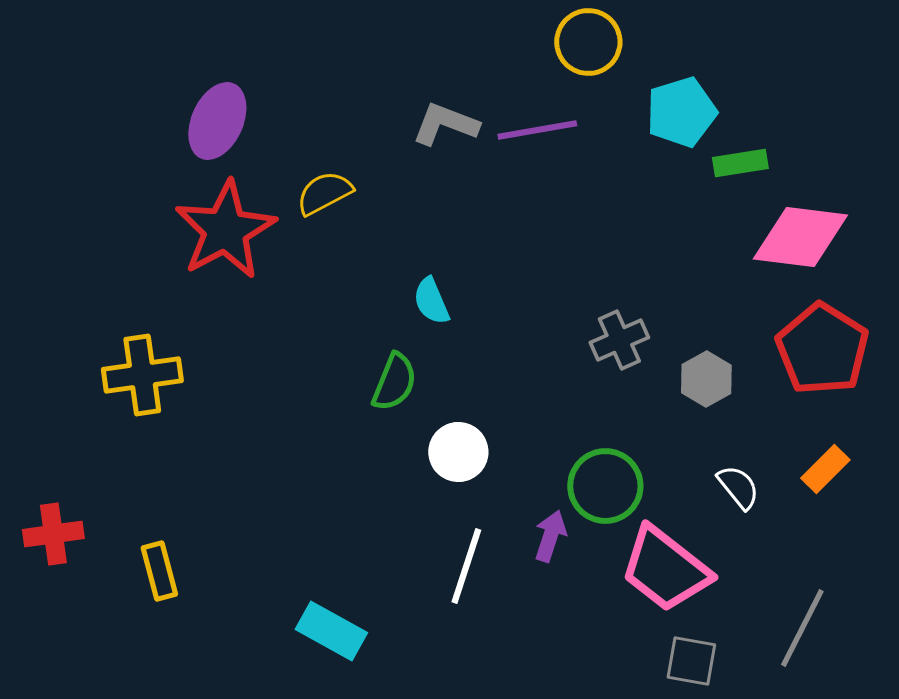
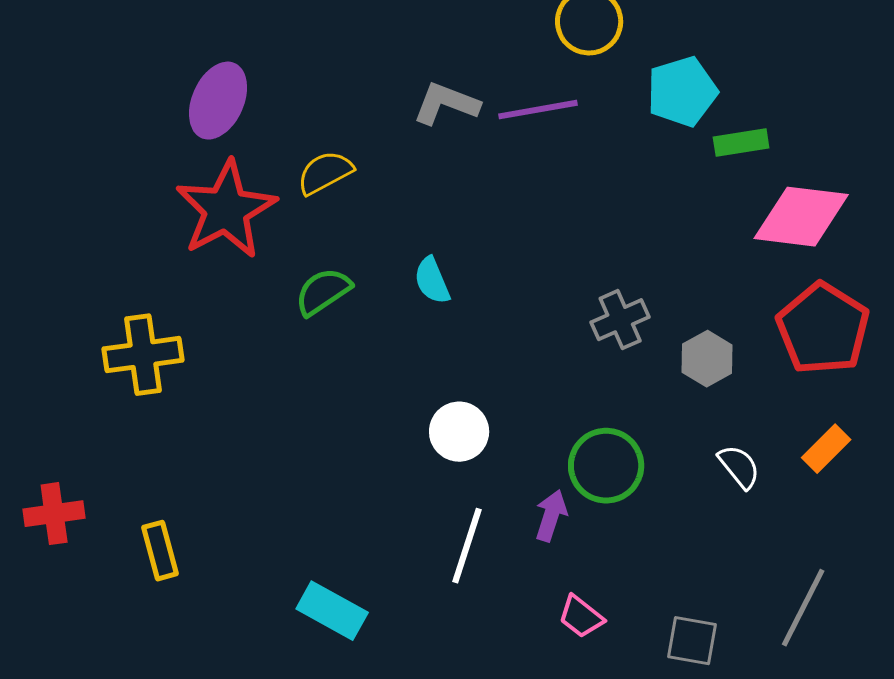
green semicircle: (394, 382) -> (323, 292), moved, turned -146
pink trapezoid: (665, 569) -> (581, 617), moved, size x0.5

